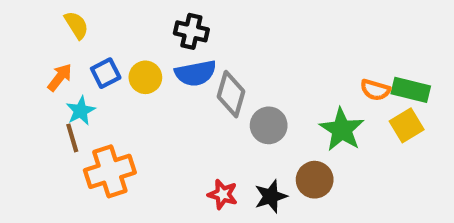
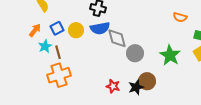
orange semicircle: (375, 90) -> (180, 17), moved
gray diamond: (231, 94) -> (117, 38), turned -30
brown line: (72, 138) -> (58, 52), moved
brown circle: (315, 180) -> (147, 81), moved

